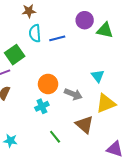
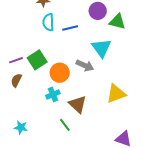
green square: (15, 55) -> (37, 60), moved
cyan triangle: (98, 76) -> (101, 48), moved, size x1.5
gray arrow: (73, 94) -> (85, 66), moved
brown triangle: (84, 125) -> (78, 104), moved

